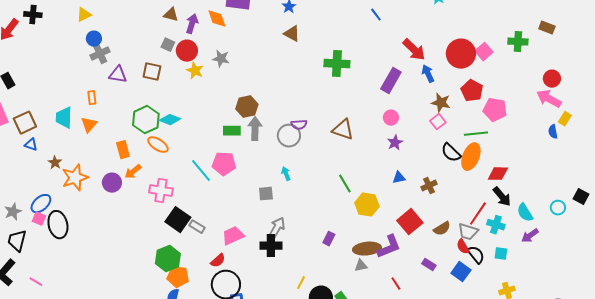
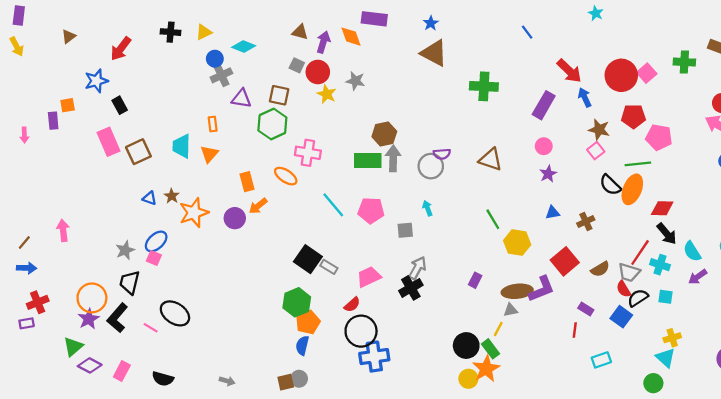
black cross: (33, 15) -> (171, 32), moved
brown triangle: (292, 34) -> (434, 53), size x1.5
red pentagon: (472, 91) -> (633, 116), turned -30
green hexagon: (146, 120) -> (272, 124), moved
cyan diamond: (170, 120) -> (244, 47), moved
green rectangle: (232, 131) -> (368, 161), size x1.4
blue triangle: (31, 145) -> (149, 198), moved
pink pentagon: (224, 164) -> (371, 210), moved
pink cross: (161, 191) -> (308, 153), moved
black ellipse: (58, 225) -> (175, 313), moved, turned -44
black cross: (271, 246) -> (411, 288), turned -30
black semicircle: (476, 255) -> (638, 298), turned -84
orange pentagon: (178, 277) -> (308, 322), turned -30
yellow line: (301, 283) -> (498, 329), moved
red line: (396, 284) -> (575, 330), moved, turned 40

